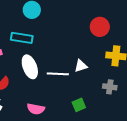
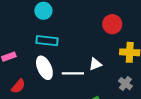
cyan rectangle: (22, 38) -> (47, 41), moved
gray cross: (110, 87) -> (125, 84), turned 32

